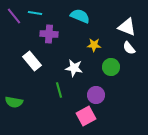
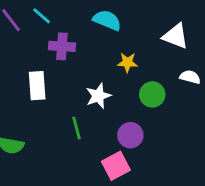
cyan line: (35, 13) -> (42, 16), turned 32
white semicircle: (129, 48) -> (190, 77), moved, turned 144
white rectangle: (32, 61) -> (37, 86), turned 36
white star: (74, 68) -> (98, 96), turned -30

